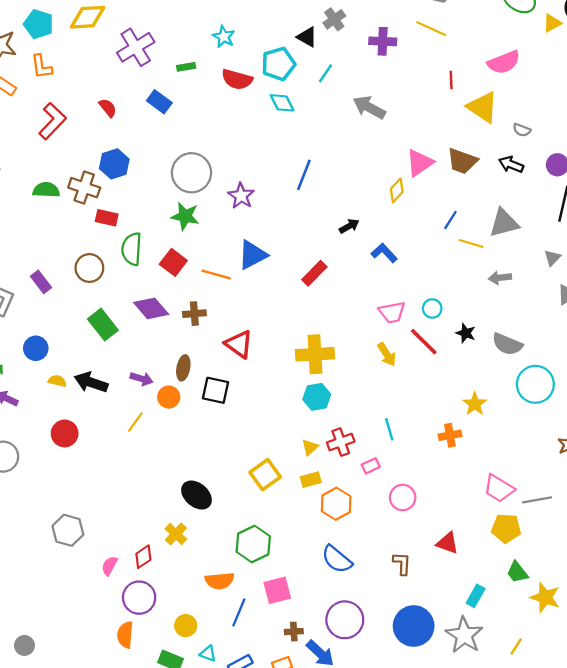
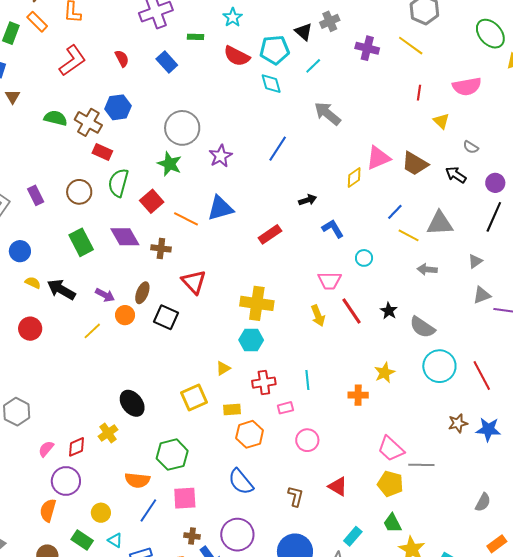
gray arrow: (369, 107) -> (327, 114), moved
yellow triangle: (483, 107) -> (441, 121), size x0.6
cyan circle: (432, 308) -> (364, 258), moved
yellow triangle: (310, 447) -> (223, 368), moved

